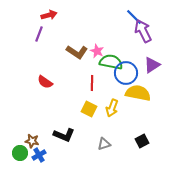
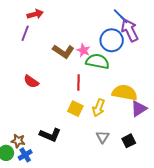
purple triangle: (152, 65) -> (139, 109), moved
blue circle: (126, 73) -> (112, 40), moved
gray triangle: (104, 144) -> (103, 137), moved, turned -40

